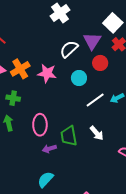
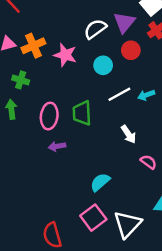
white arrow: (97, 133) -> (129, 134), moved
green trapezoid: (69, 136) -> (82, 113), moved
cyan semicircle: (45, 179) -> (100, 182), moved

